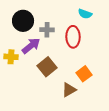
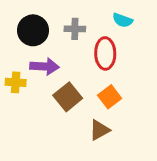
gray cross: (47, 30) -> (75, 29), moved
purple arrow: (31, 46) -> (45, 66), turned 42
orange square: (84, 74) -> (110, 97), moved

